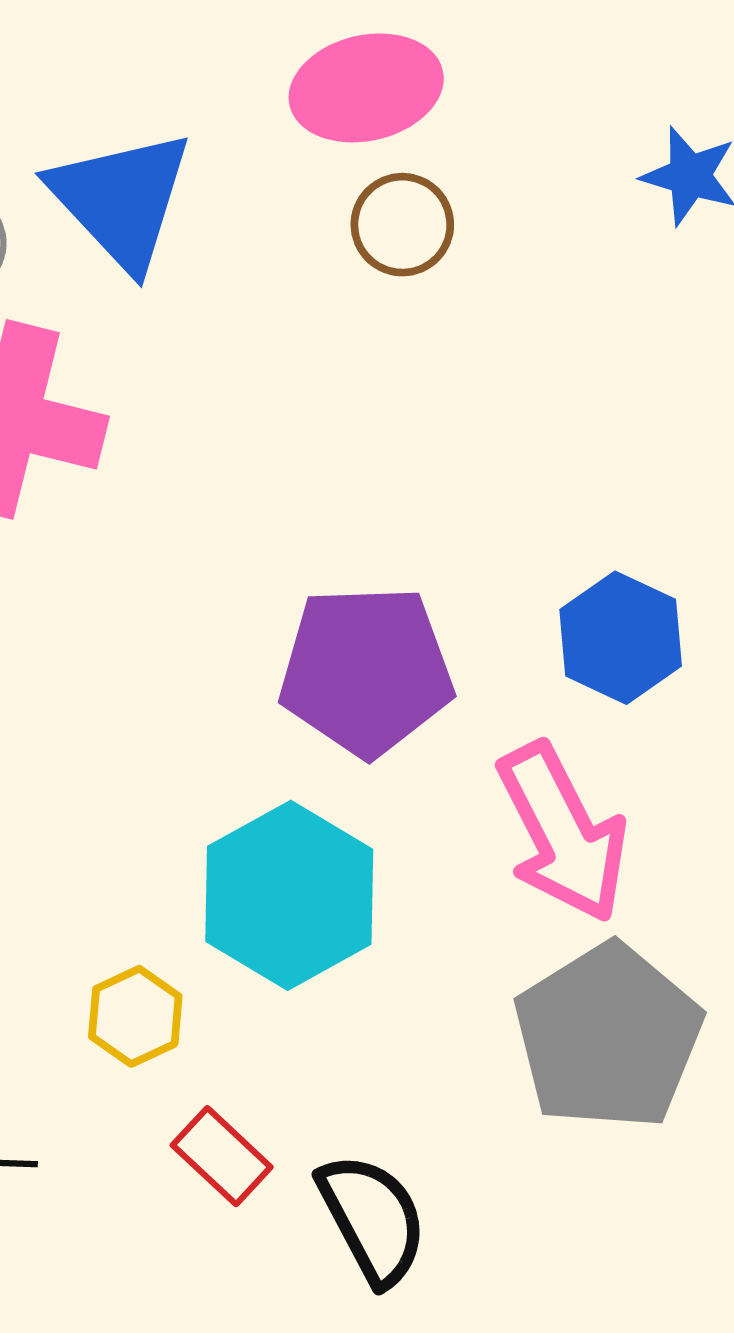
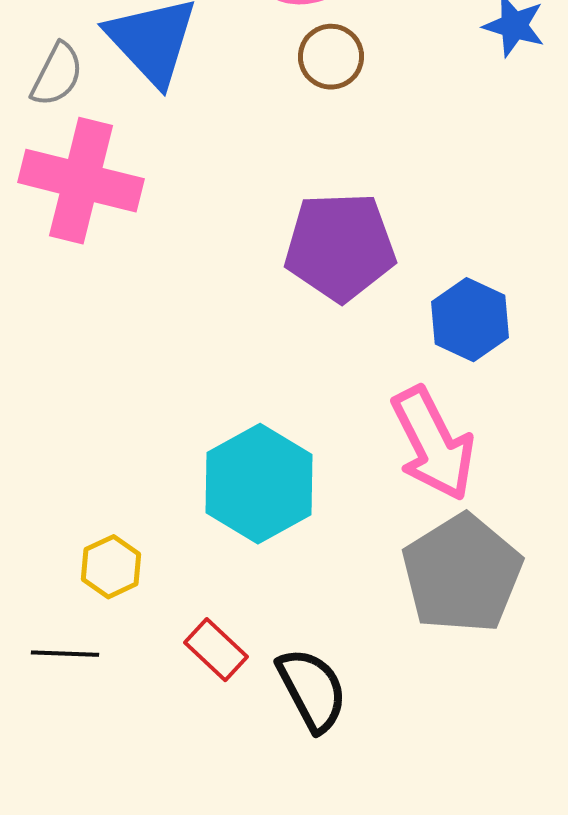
purple pentagon: (366, 671) -> (340, 247), moved
yellow hexagon: (135, 1016) -> (111, 567), moved

